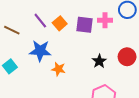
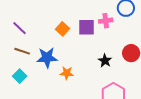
purple line: (40, 21) -> (20, 28), moved
brown line: (12, 30) -> (22, 51), moved

